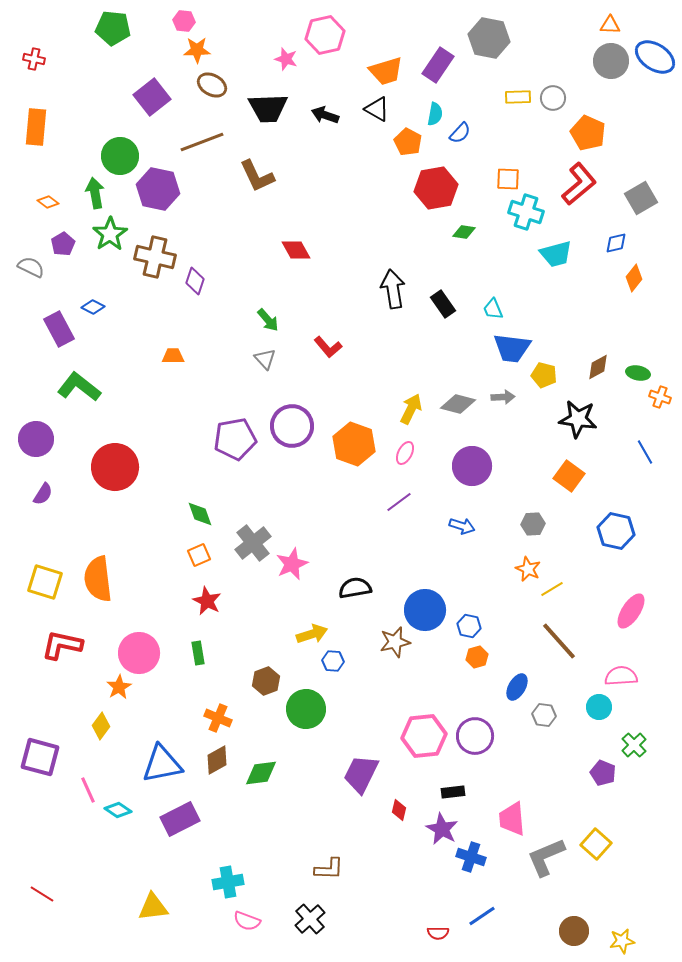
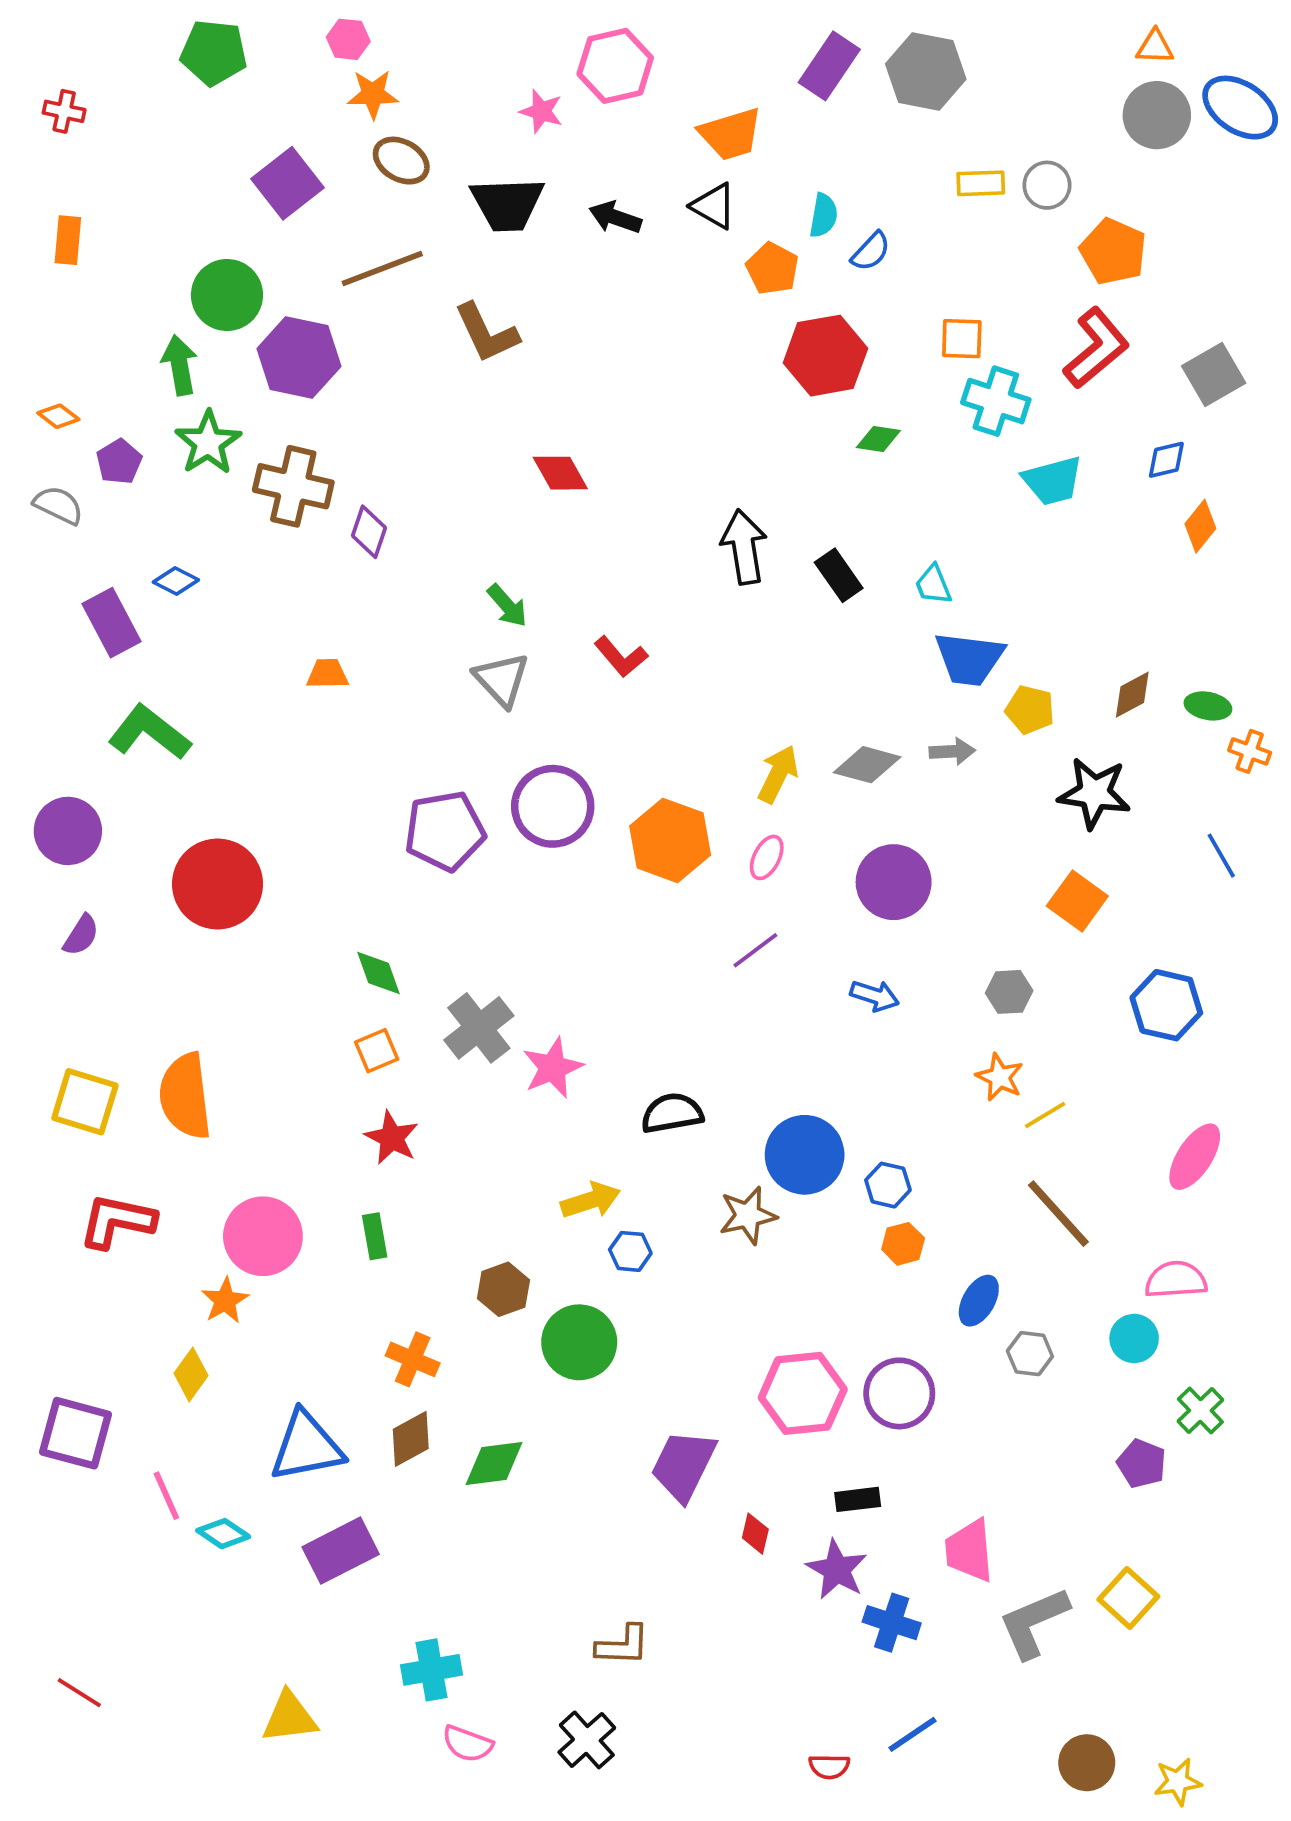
purple rectangle: (438, 65) -> (829, 66), moved
orange rectangle: (36, 127) -> (68, 240), size x0.7
orange diamond: (48, 202) -> (58, 416), moved
gray triangle: (265, 359) -> (502, 679), size x1.4

